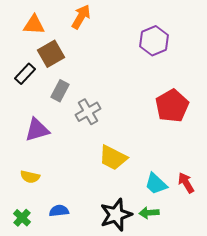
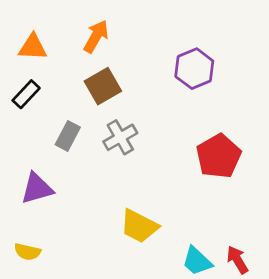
brown square: (51, 54) -> (103, 86), moved
black rectangle: (25, 74) -> (26, 94), moved
gray cross: (88, 112) -> (120, 137), moved

